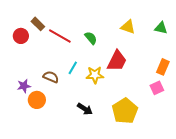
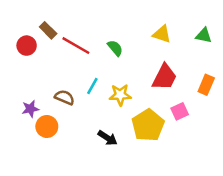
red trapezoid: (117, 61) -> (164, 77), moved
pink square: (157, 88) -> (180, 111), moved
yellow pentagon: (125, 111) -> (148, 125), moved

